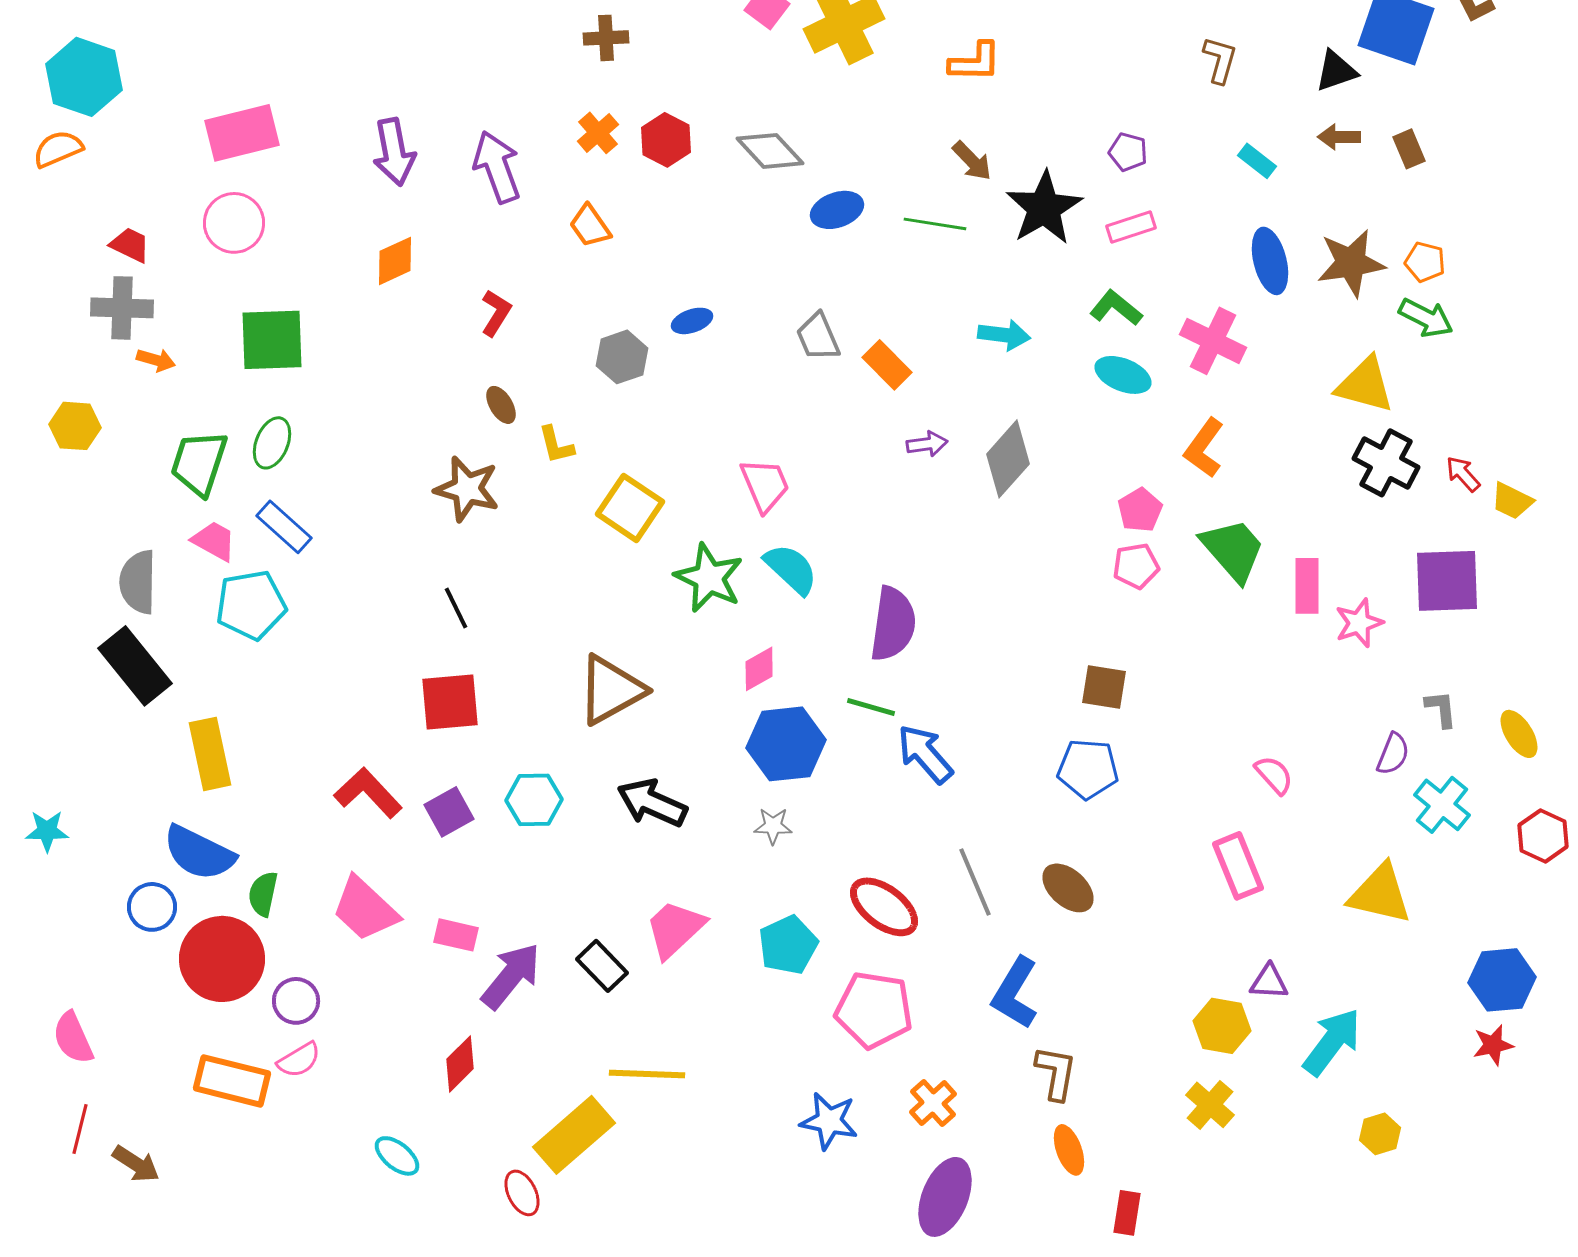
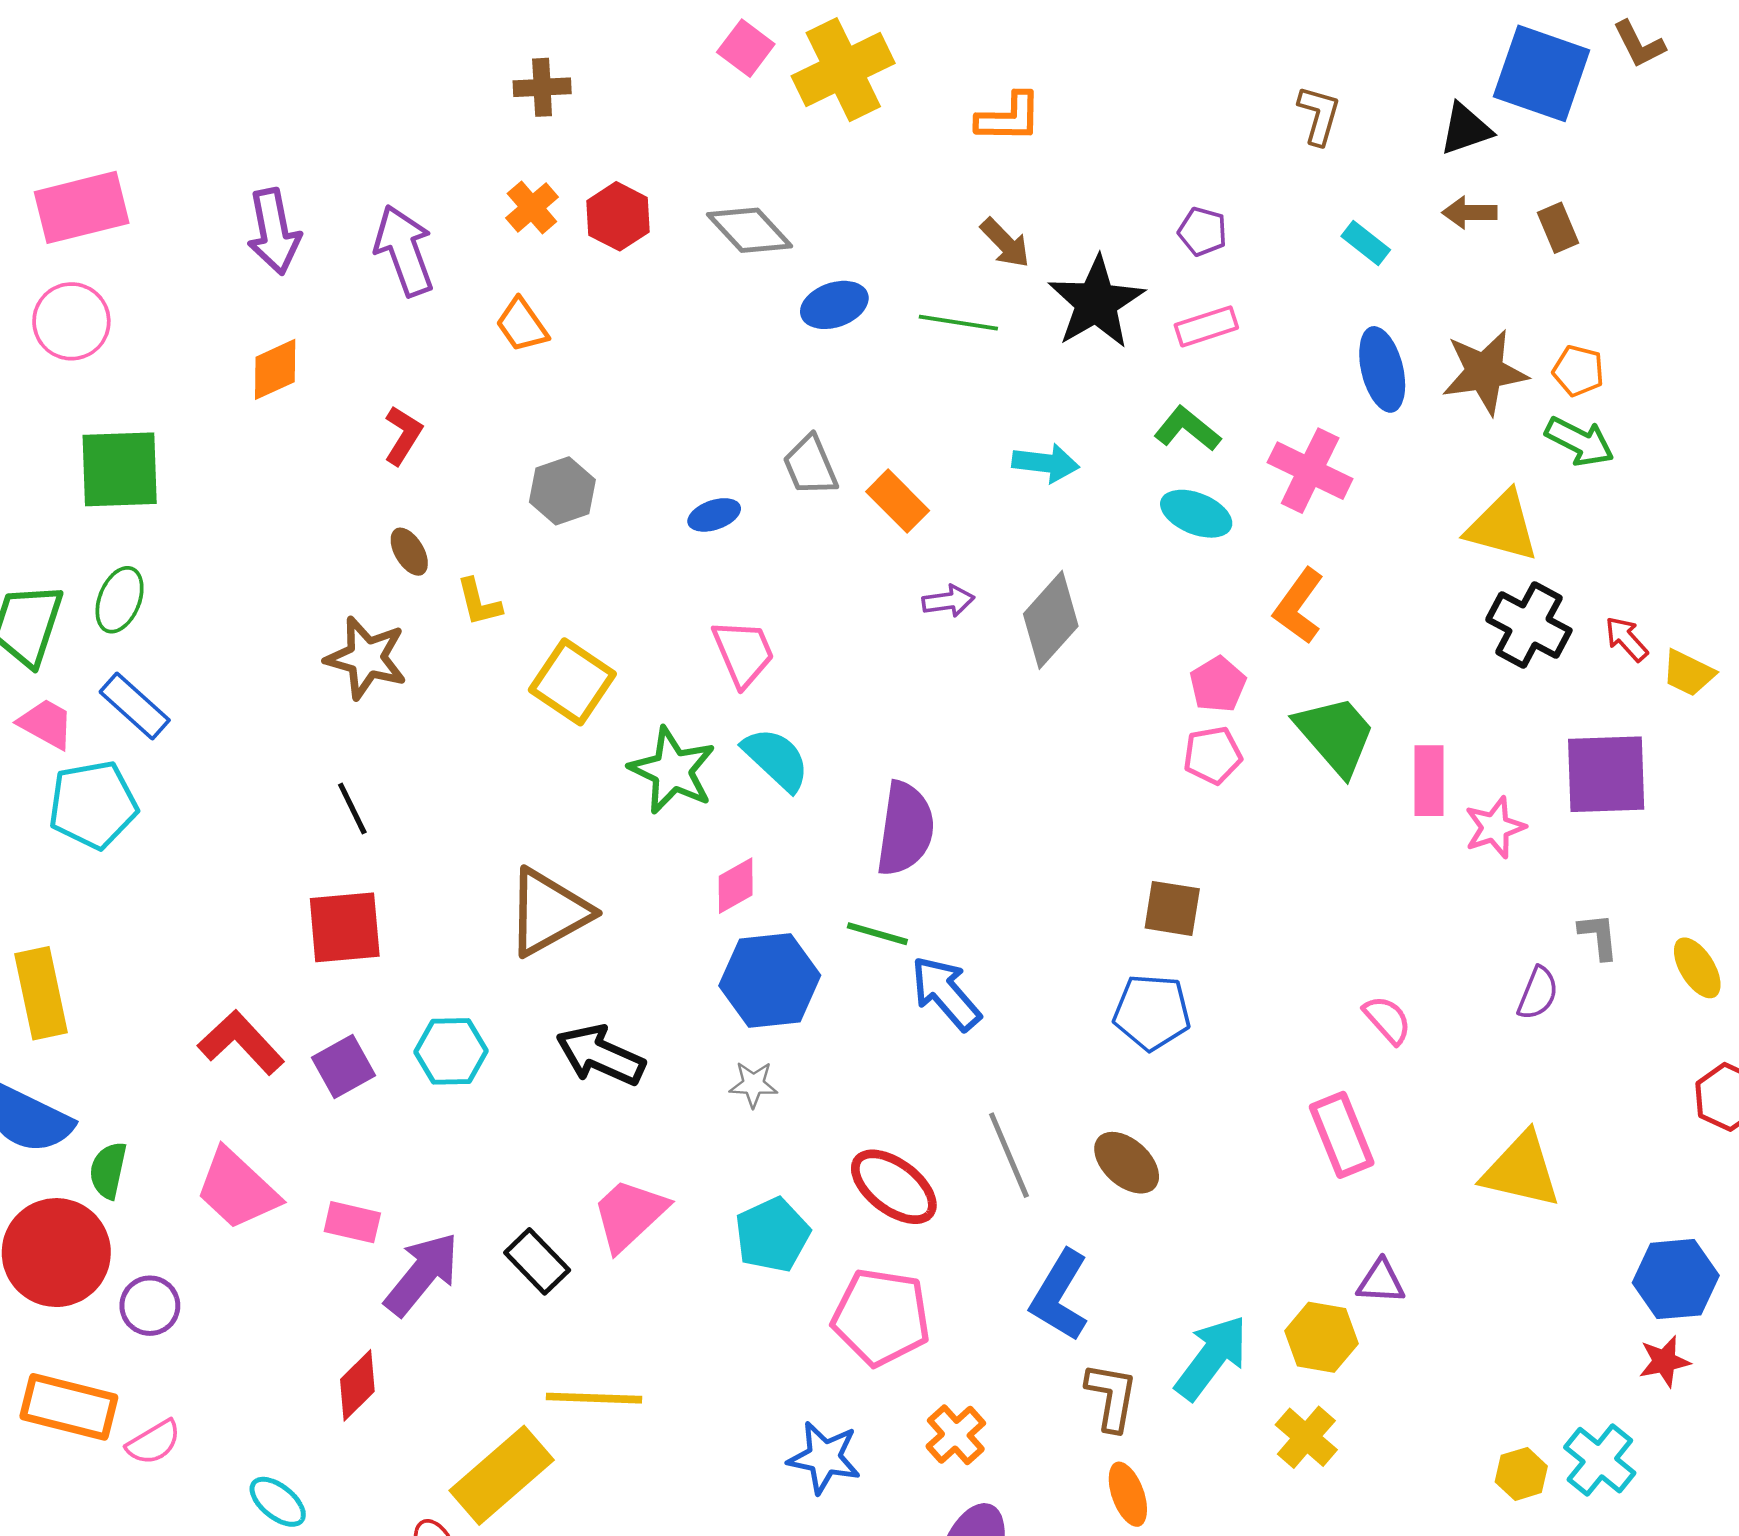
blue ellipse: (692, 321) -> (714, 515), moved
cyan cross: (1442, 805) -> (1600, 1460), moved
cyan arrow: (1332, 1042) -> (1211, 1358), moved
pink semicircle: (299, 1060) -> (154, 1442), moved

